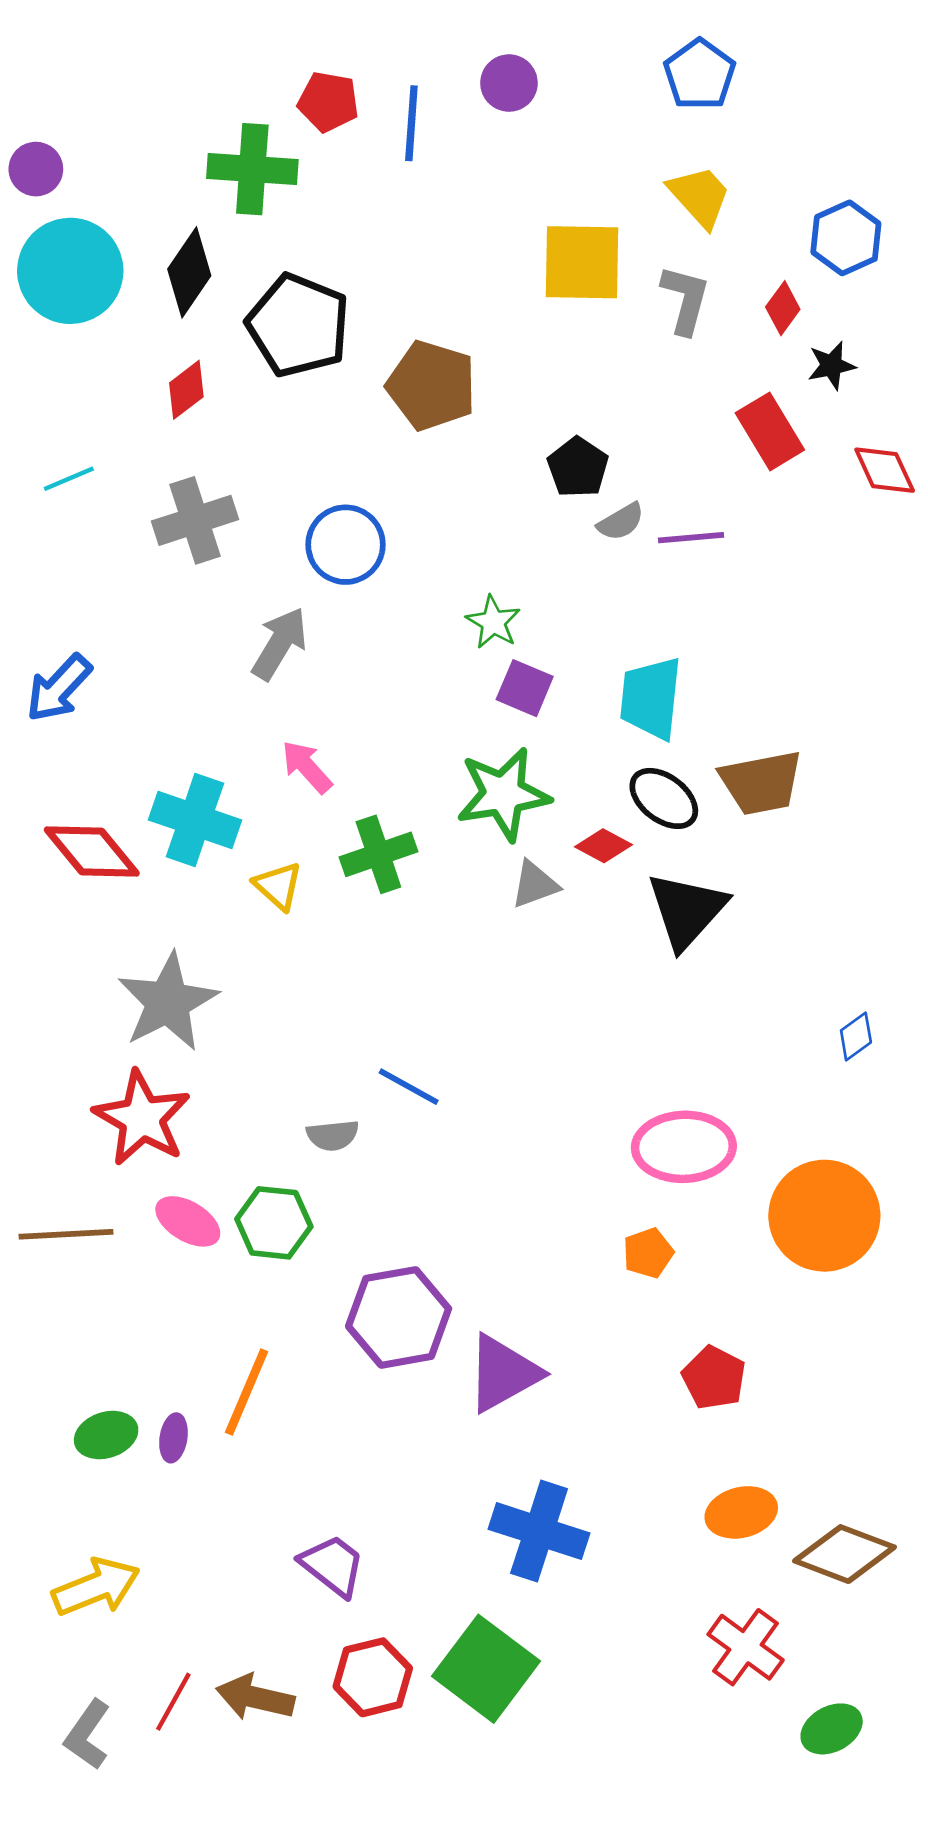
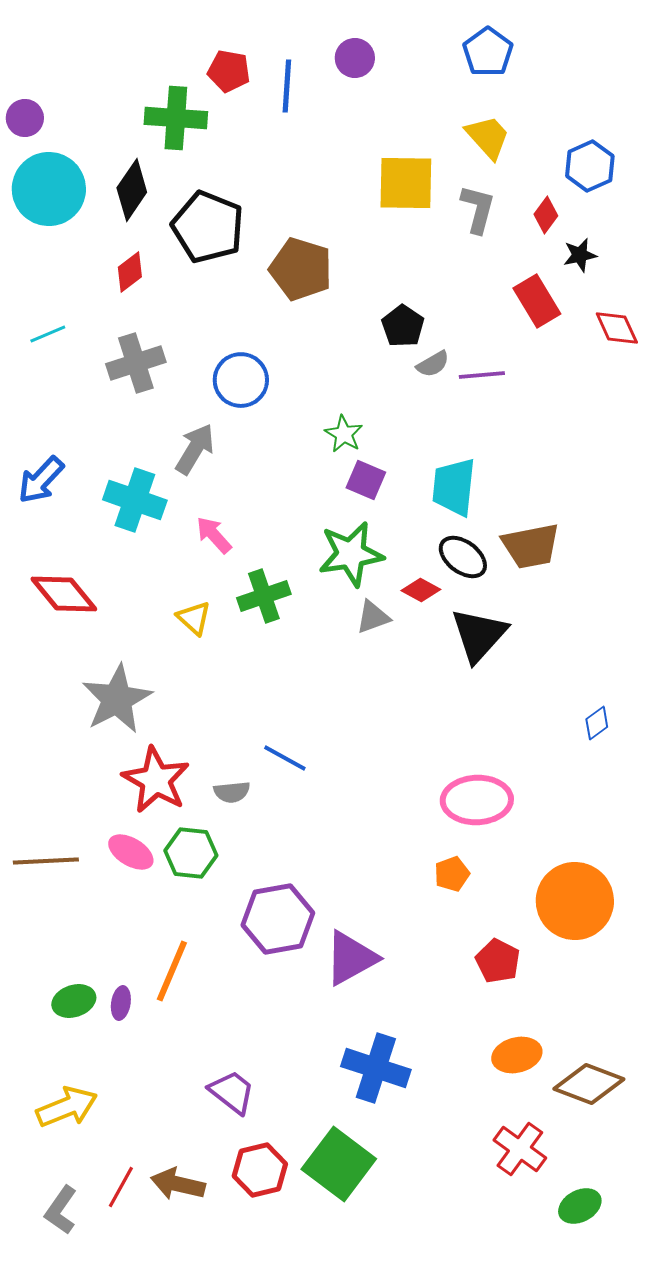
cyan cross: (195, 820) -> (135, 500), moved
red star: (142, 1118) -> (156, 780), moved
orange circle: (824, 1216) -> (575, 901), moved

